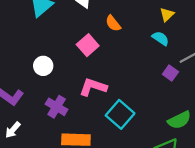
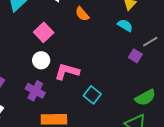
pink square: (88, 45) -> (44, 32), moved
white circle: (43, 66) -> (41, 60), moved
cyan square: (120, 114) -> (92, 95), size x0.7

